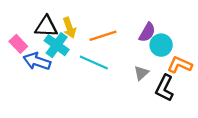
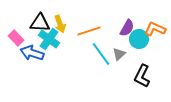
cyan line: (94, 62) -> (101, 54), moved, turned 30
orange L-shape: (180, 65) -> (155, 29), moved
gray triangle: (141, 73) -> (119, 54), moved

